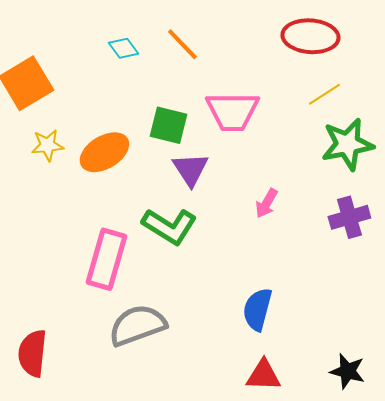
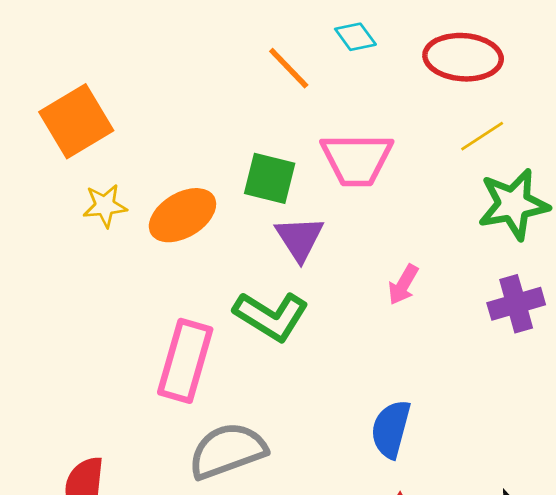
cyan diamond: (123, 48) -> (355, 37), moved

